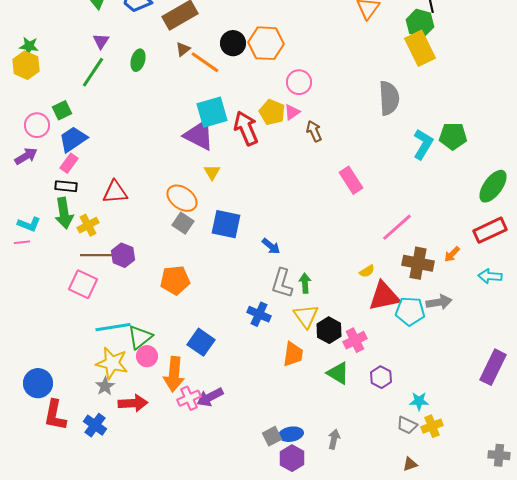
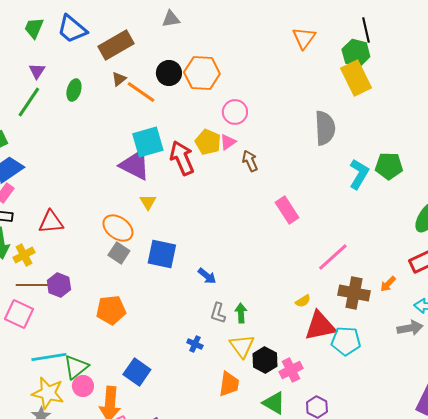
gray L-shape: (282, 283) -> (218, 313), size x0.7
gray arrow: (439, 302) -> (410, 328), moved
blue cross: (259, 314) -> (195, 344), size x0.7

